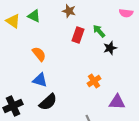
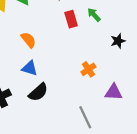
red rectangle: (78, 35) -> (71, 19), turned -35
black star: (110, 48) -> (118, 41), moved

